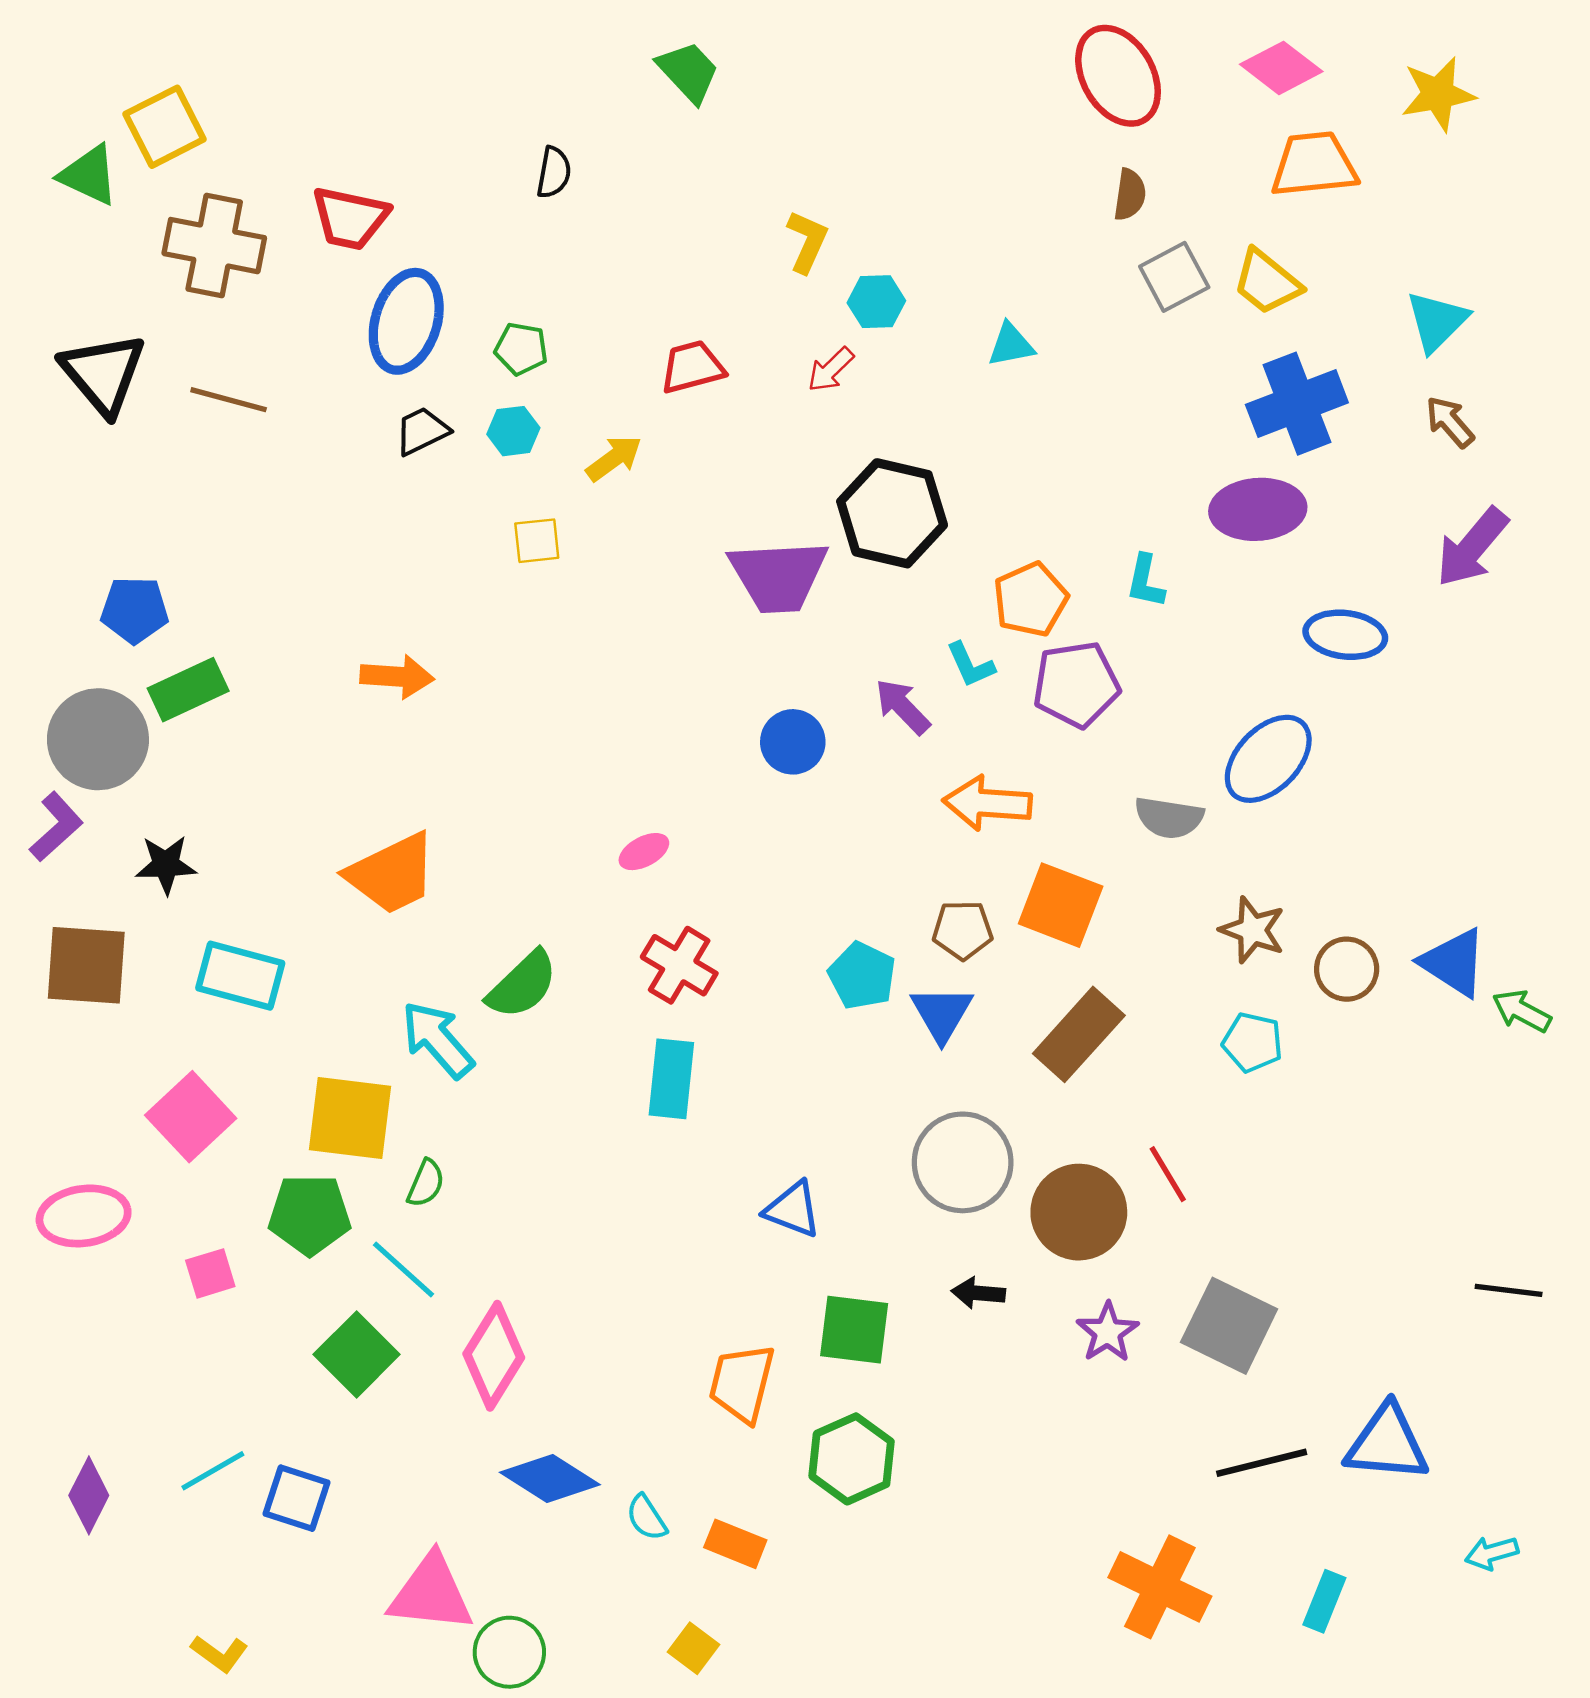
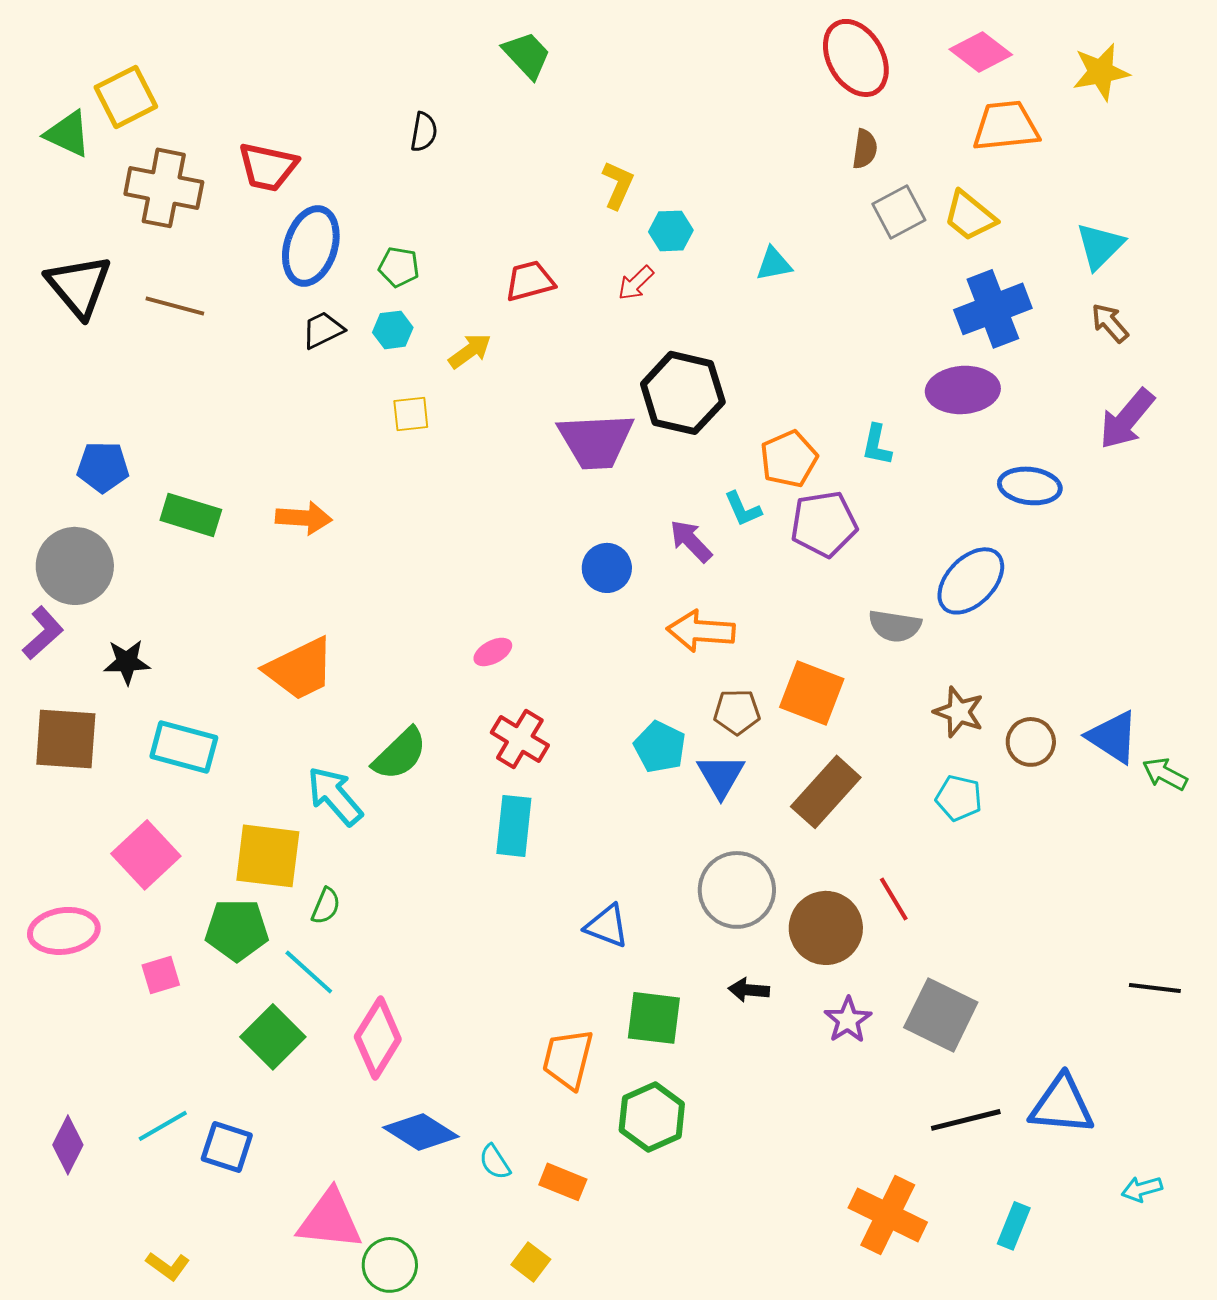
green rectangle: (188, 690) -> (191, 515), moved, turned 42
orange arrow: (987, 803) -> (701, 631), moved

